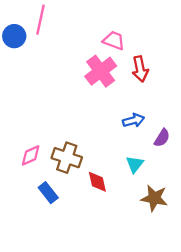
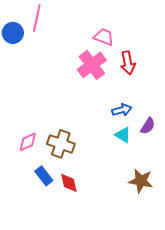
cyan triangle: (135, 164) -> (123, 135), moved, turned -36
red diamond: (97, 182) -> (69, 183), moved

